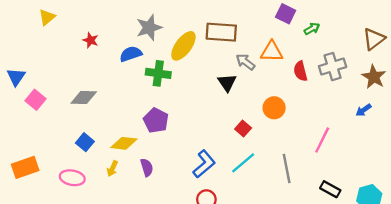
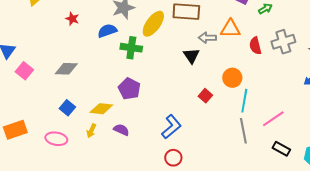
gray arrow: (245, 62) -> (207, 38), turned -36
pink line: (322, 140) -> (273, 119), moved, turned 30
cyan line: (243, 163) -> (244, 101), moved, turned -40
purple semicircle: (147, 167) -> (121, 130), turned -49

